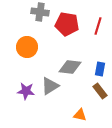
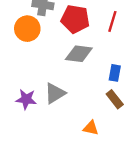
orange circle: (27, 47) -> (27, 29), moved
gray diamond: (70, 67) -> (79, 54), moved

